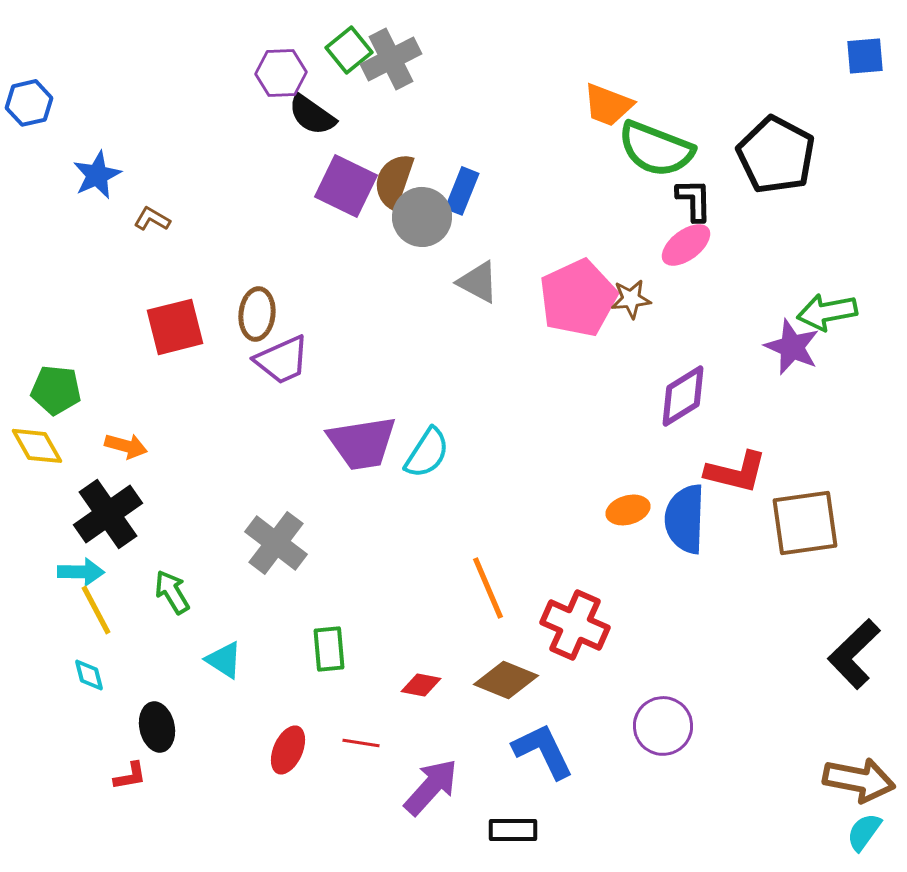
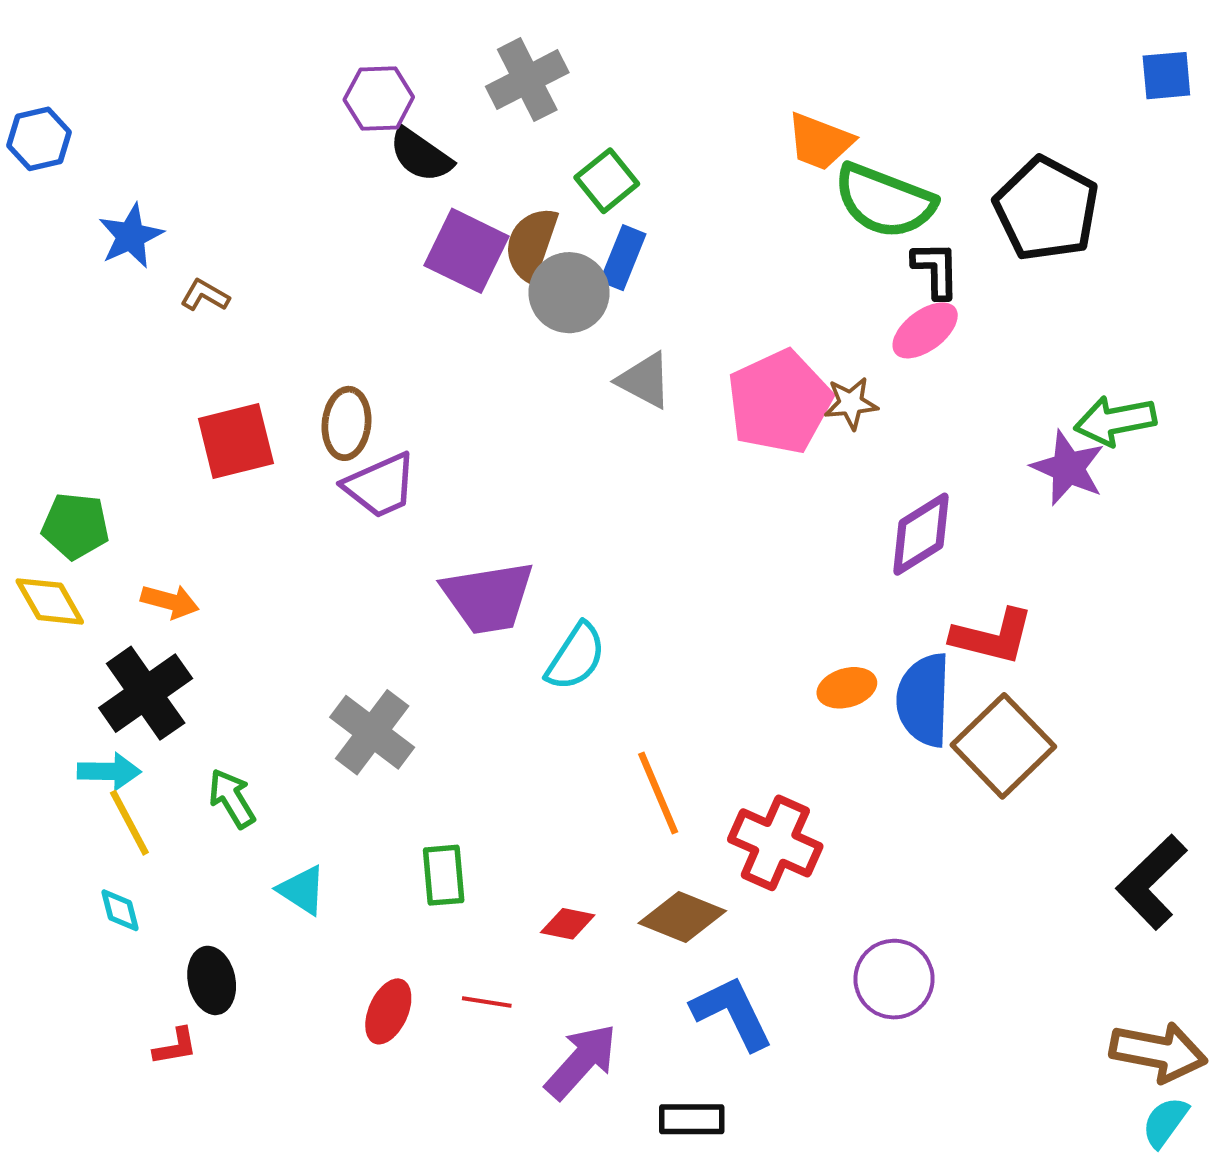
green square: (349, 50) -> (607, 181), moved
cyan semicircle: (427, 453) -> (576, 657), moved
brown square: (805, 523) -> (1003, 746), moved, turned -36

